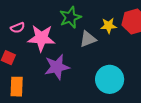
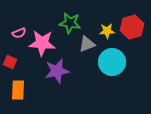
green star: (70, 17) -> (70, 23), turned 30
cyan circle: (110, 79) -> (112, 62), moved

